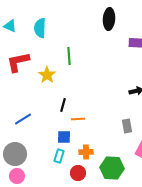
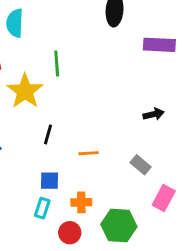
yellow star: (47, 75) -> (25, 91), size x1.4
orange line: (78, 119) -> (89, 153), moved
gray rectangle: (127, 126) -> (141, 165), turned -40

